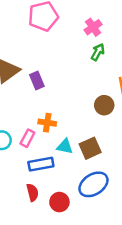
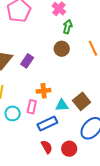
purple rectangle: (37, 81) -> (27, 61), turned 72
brown circle: (104, 105) -> (62, 49), moved

